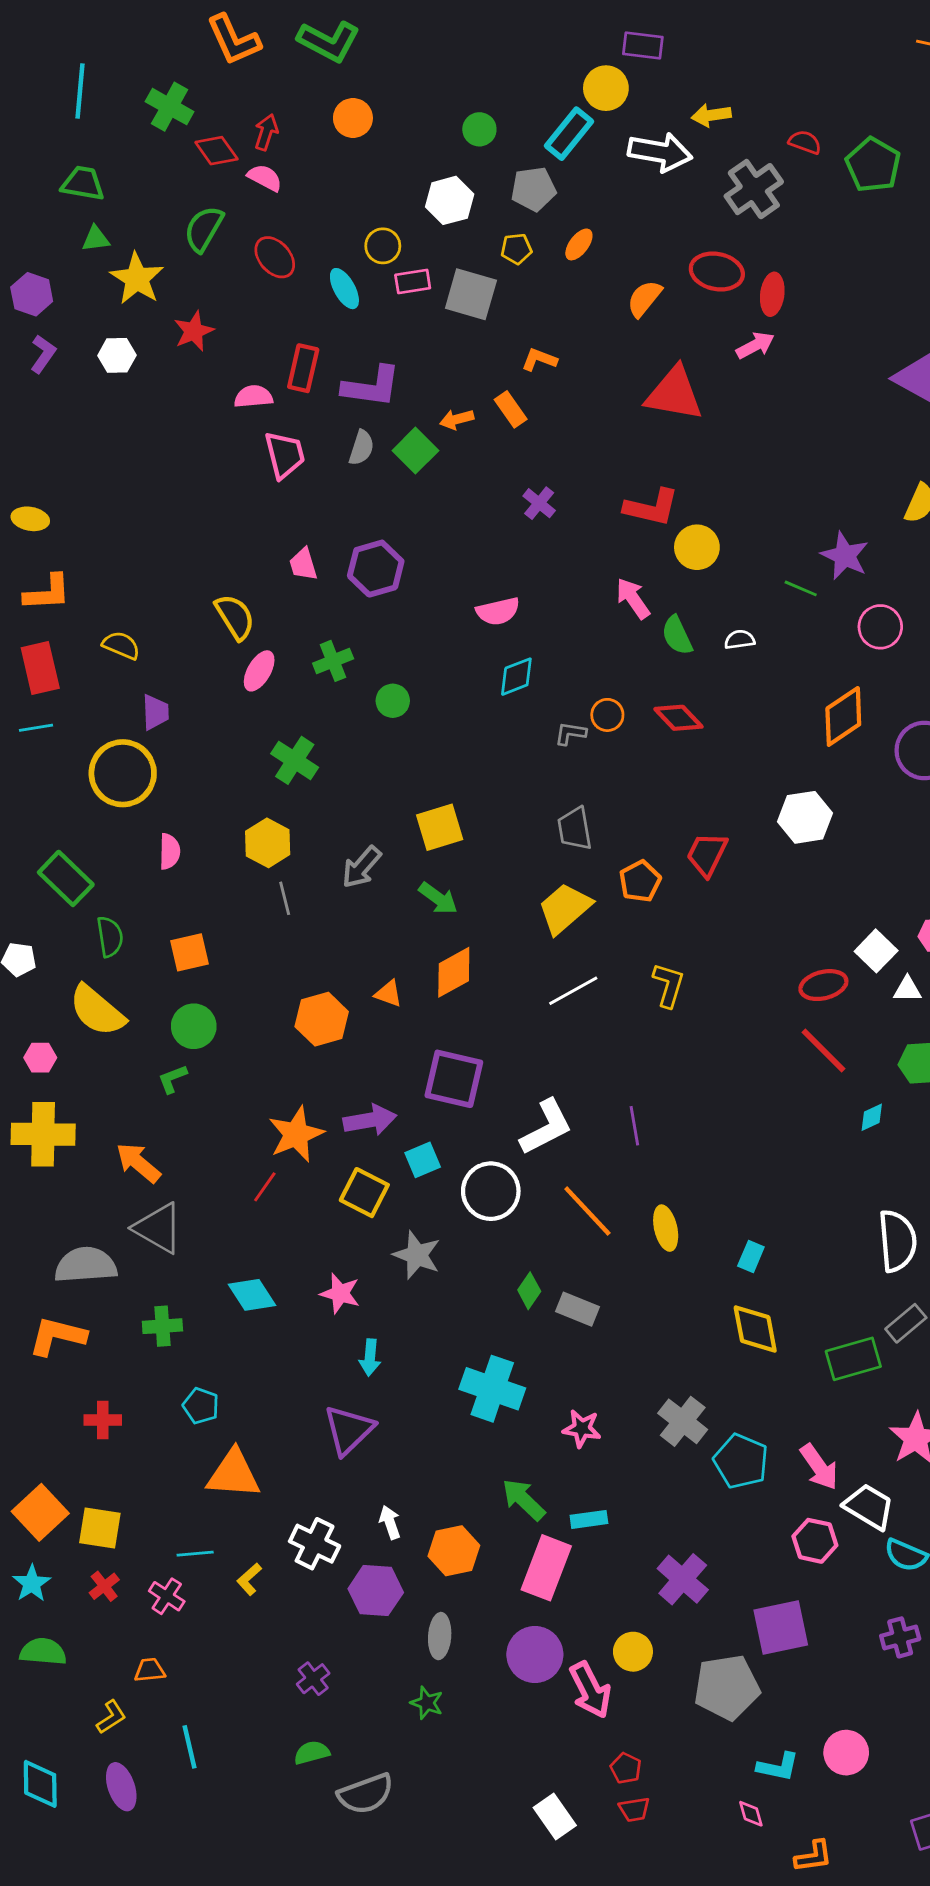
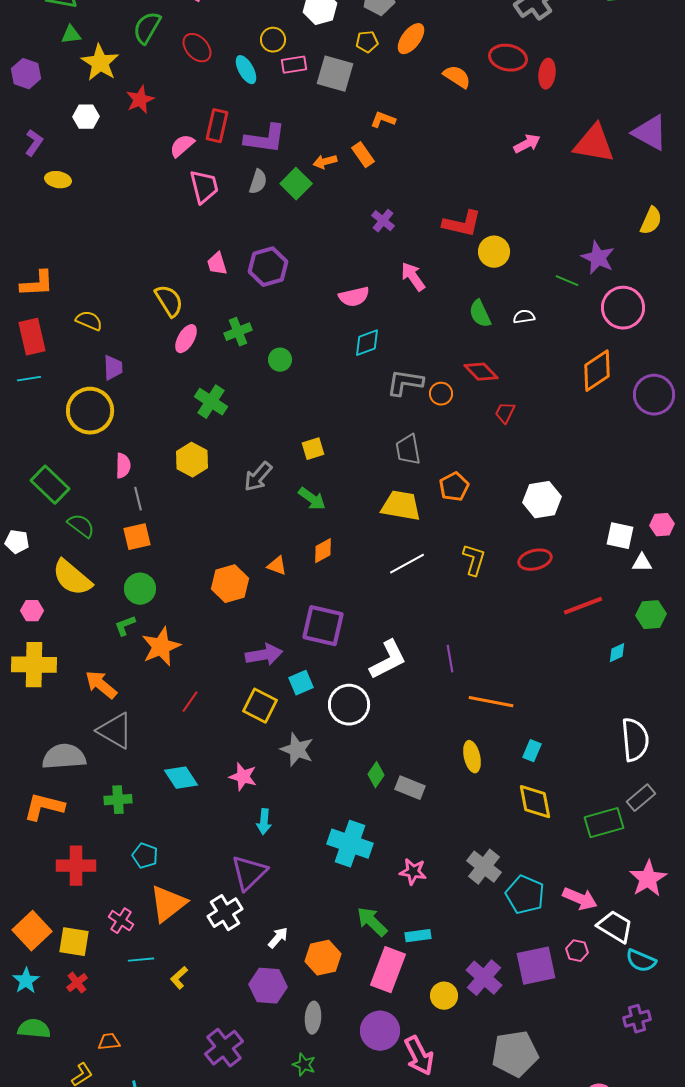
orange ellipse: (579, 244) -> (411, 39), size x1.4
orange semicircle: (644, 298) -> (457, 77), turned 84
pink arrow: (755, 345) -> (527, 144), moved
purple L-shape: (43, 354) -> (34, 143), moved
red triangle: (674, 394) -> (594, 144), moved
pink semicircle: (253, 397) -> (182, 146), turned -36
yellow ellipse: (30, 519) -> (58, 180), moved
pink arrow: (633, 598) -> (413, 277), moved
pink circle: (880, 627) -> (623, 308), size x1.4
orange circle: (607, 715) -> (441, 394), moved
gray L-shape: (570, 733) -> (405, 383), size x1.6
white hexagon: (805, 817) -> (542, 500), moved
yellow square: (440, 827) -> (313, 449), size x0.7
red trapezoid: (707, 854) -> (505, 413), moved, size x0.7
gray line: (285, 898) -> (138, 499), moved
yellow trapezoid: (565, 908) -> (401, 506), turned 51
green semicircle: (110, 937) -> (81, 526), turned -44
white square: (876, 951) -> (620, 536), turned -32
orange diamond: (454, 972) -> (323, 551), size x0.7
red ellipse: (823, 985) -> (535, 560), moved
red line: (823, 1050) -> (583, 606), turned -66
orange star: (296, 1134) -> (161, 647), moved
orange line: (587, 1211) -> (491, 702), moved, turned -36
yellow ellipse: (666, 1228) -> (472, 757), moved
red cross: (103, 1420) -> (76, 866), size x1.5
pink arrow: (819, 1467) -> (580, 899), turned -32
orange triangle: (234, 1474) -> (168, 904), turned -42
white arrow: (390, 1522) -> (278, 938), turned 60
pink hexagon: (815, 1541) -> (577, 951), size x0.7
white cross: (315, 1544) -> (225, 913), moved, turned 32
pink cross: (167, 1596) -> (121, 921), moved
purple square: (781, 1628) -> (536, 966), moved
yellow circle: (633, 1652) -> (444, 996), moved
purple cross: (313, 1679) -> (224, 1048), size x1.6

